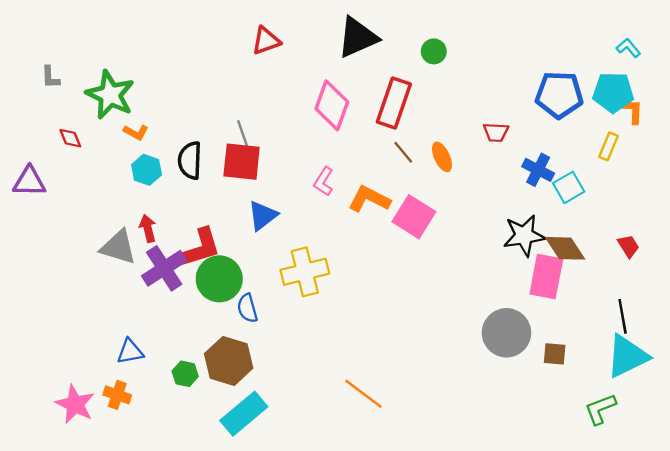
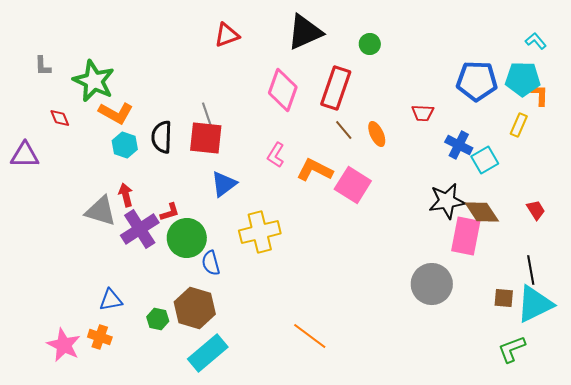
orange L-shape: (136, 132) -> (116, 113), size x1.6
red L-shape: (199, 248) -> (170, 212), size x0.5
brown square: (555, 354) -> (504, 298), moved

